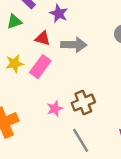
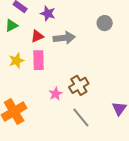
red triangle: (43, 38) -> (37, 36), turned -32
pink rectangle: (40, 67) -> (39, 60), turned -30

